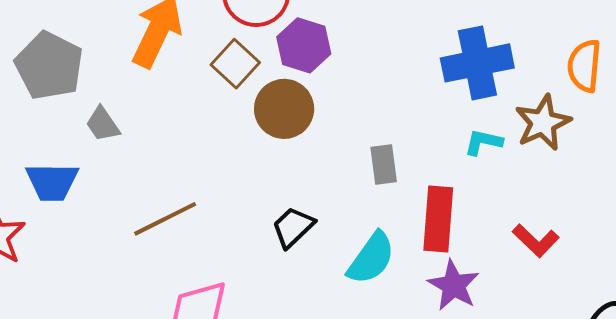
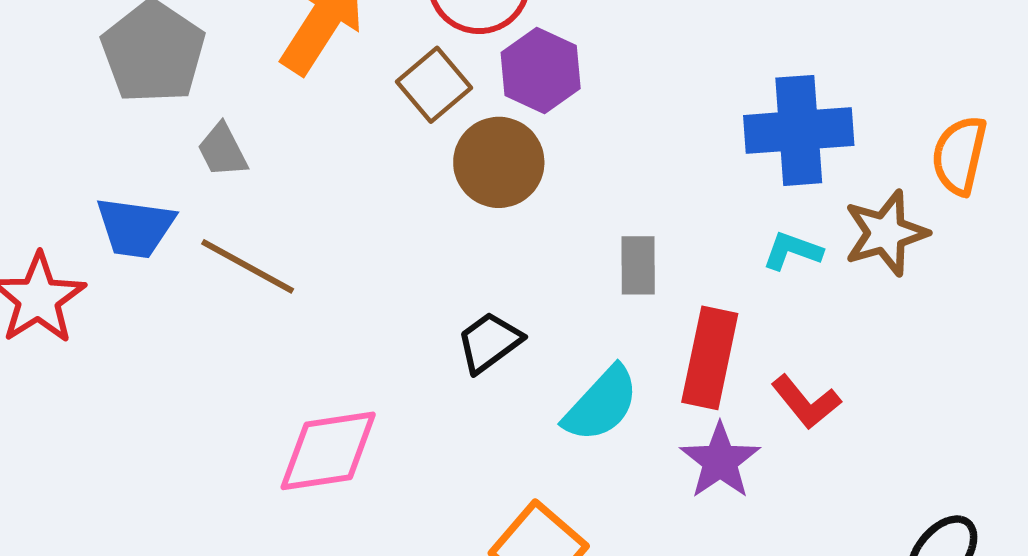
brown line: (165, 219) -> (248, 266), moved, turned 48
red L-shape: (536, 241) -> (806, 402), moved

